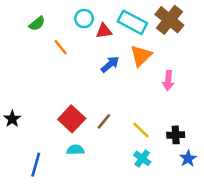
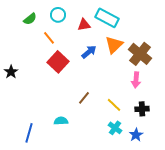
cyan circle: (84, 19) -> (58, 15), moved
brown cross: (169, 20) -> (140, 54), moved
pink arrow: (168, 80) -> (136, 80), moved
black star: (12, 119) -> (11, 72), moved
red square: (72, 119) -> (58, 62), moved
blue star: (188, 158) -> (136, 135), moved

